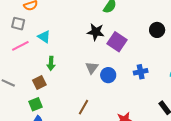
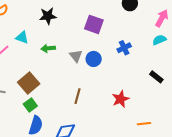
black star: (96, 32) -> (48, 16), moved
green arrow: (51, 63) -> (48, 48), moved, turned 96
brown square: (39, 82) -> (29, 83), size x1.5

